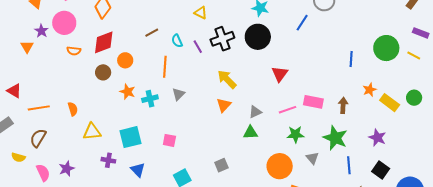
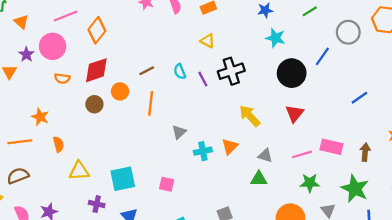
brown line: (152, 33) -> (147, 71), moved
black circle: (258, 37) -> (292, 73), moved
blue line: (351, 59) -> (359, 98), moved, turned 49
orange line: (165, 67) -> (151, 103), moved
yellow arrow: (227, 79) -> (250, 116), moved
orange star: (127, 92) -> (40, 117), moved
cyan cross: (150, 99) -> (203, 151), moved
gray triangle: (255, 112) -> (265, 156), turned 40
brown semicircle: (38, 138) -> (18, 176), turned 36

